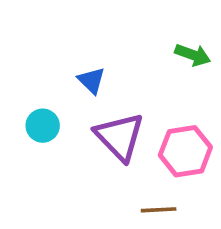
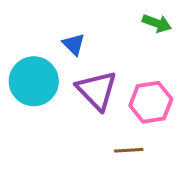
cyan circle: (43, 126) -> (34, 81), size x1.8

